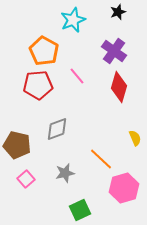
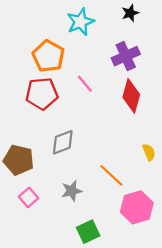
purple cross: (114, 51) -> (126, 56), turned 30

